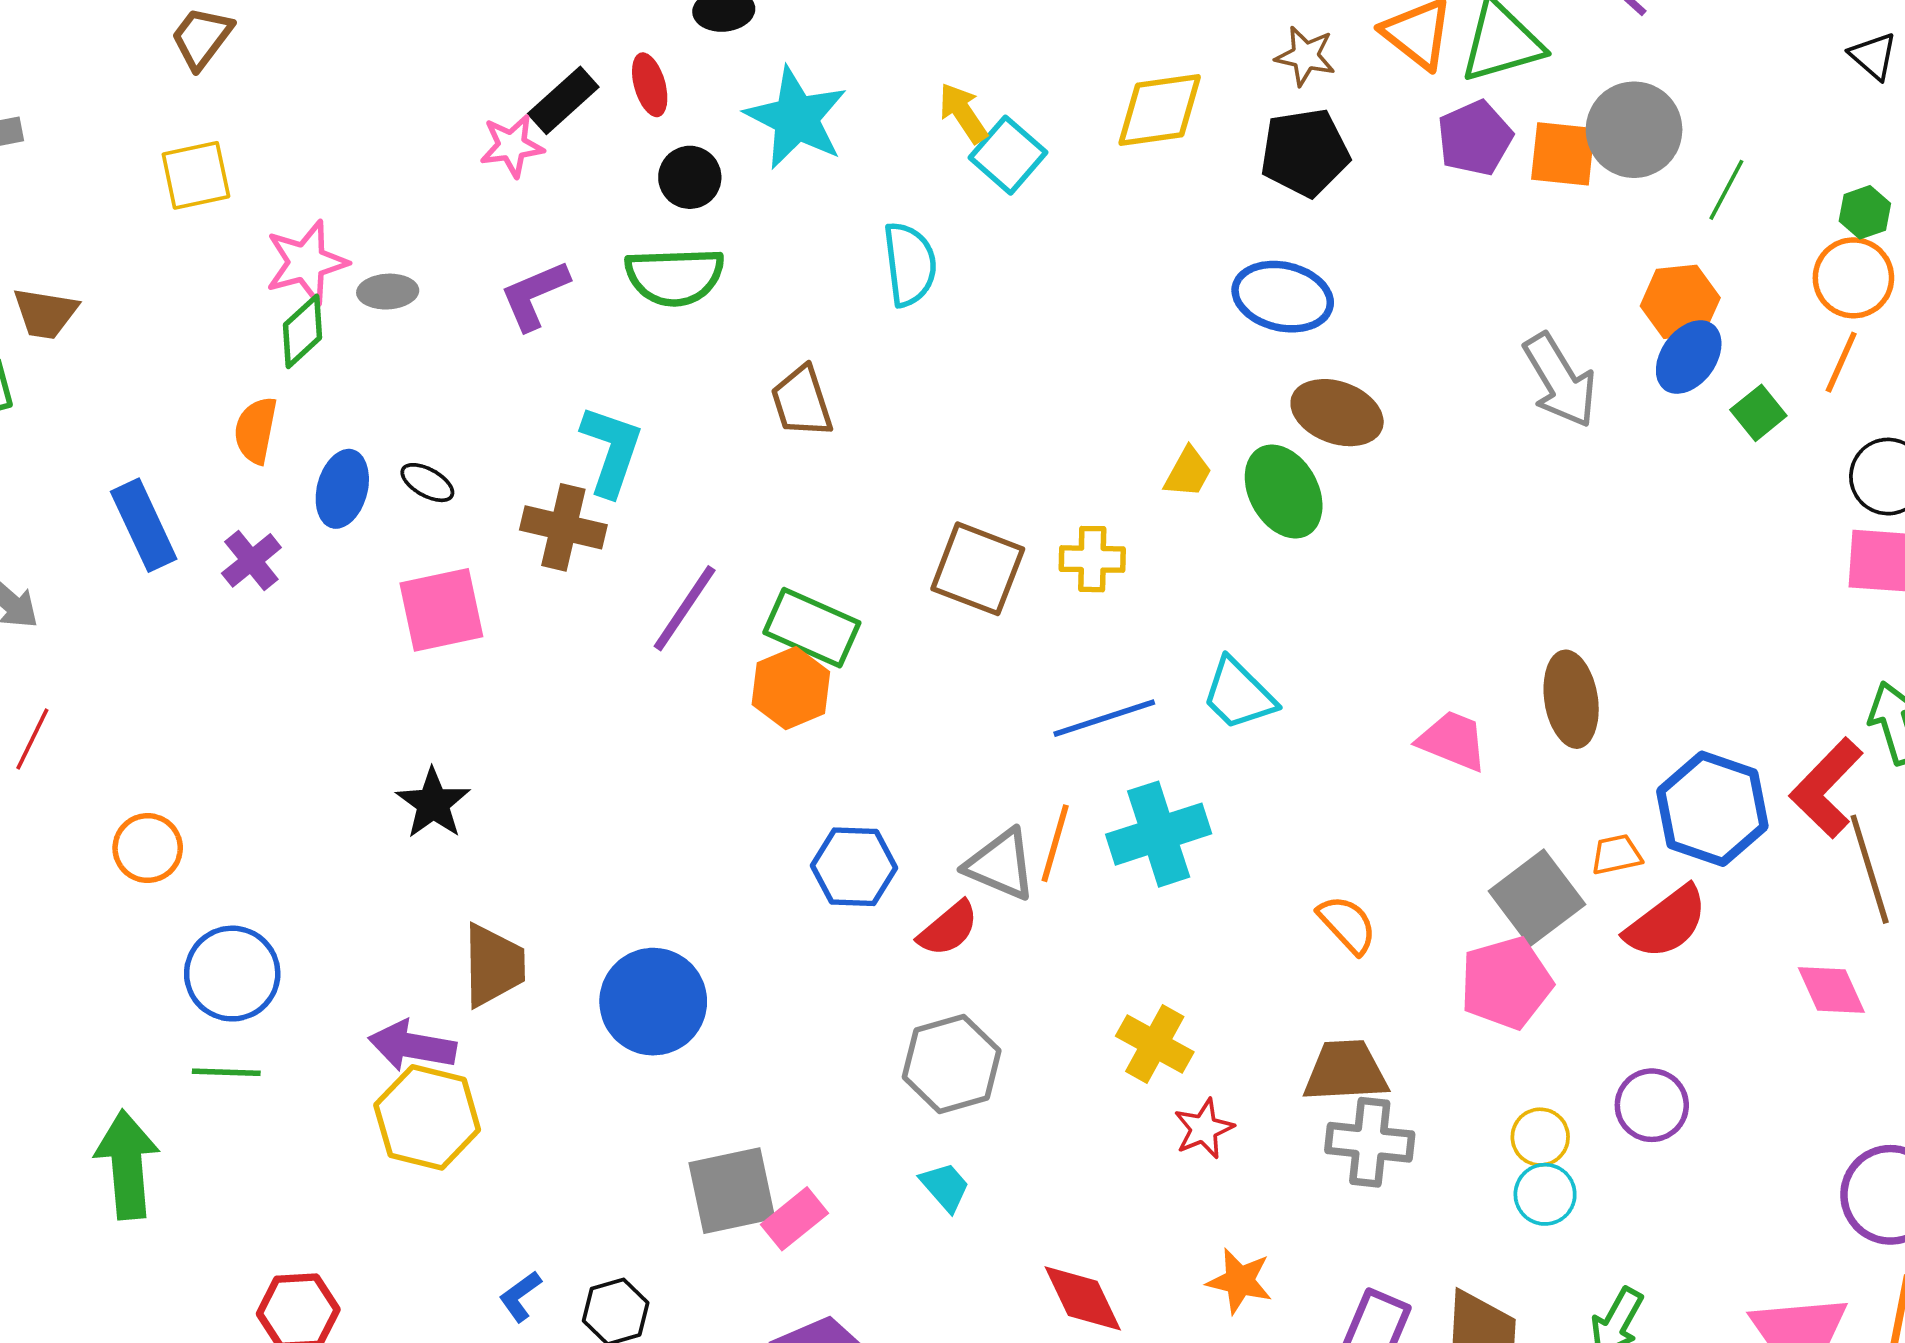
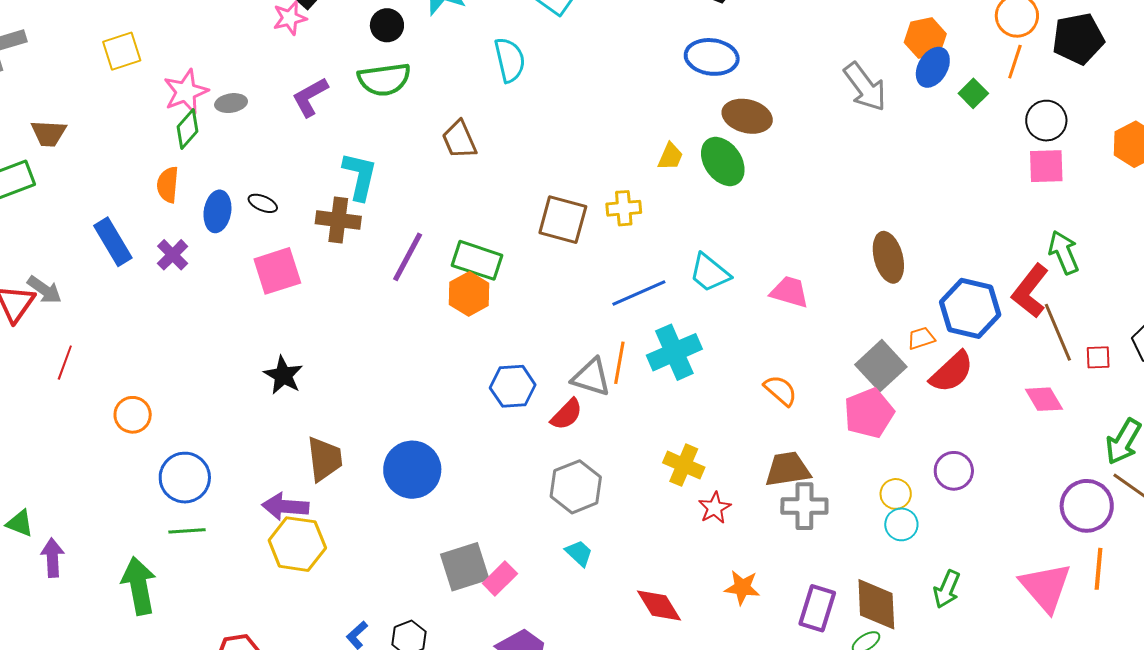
pink trapezoid: (1453, 741) -> (789, 292), moved

